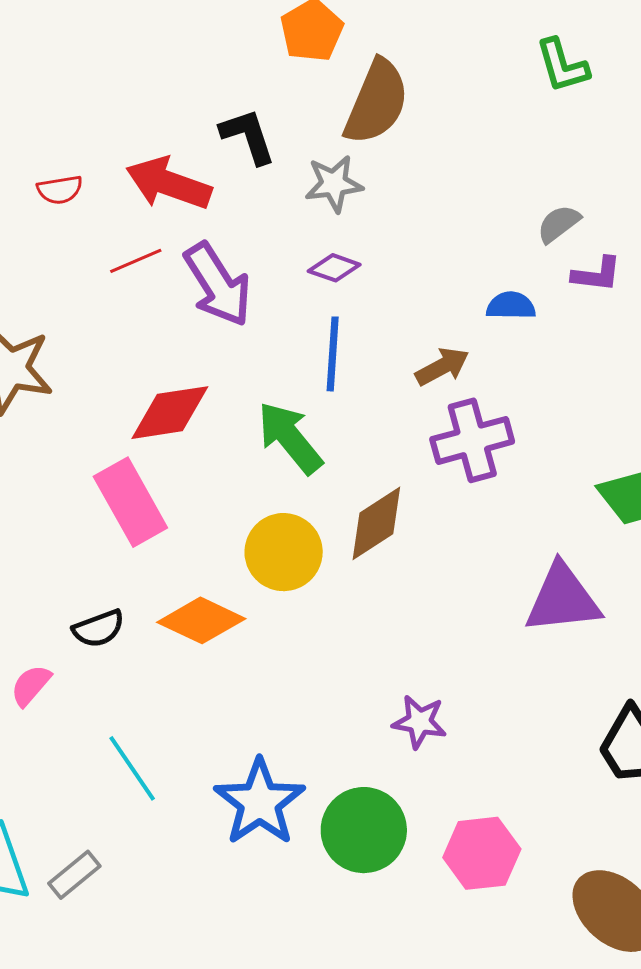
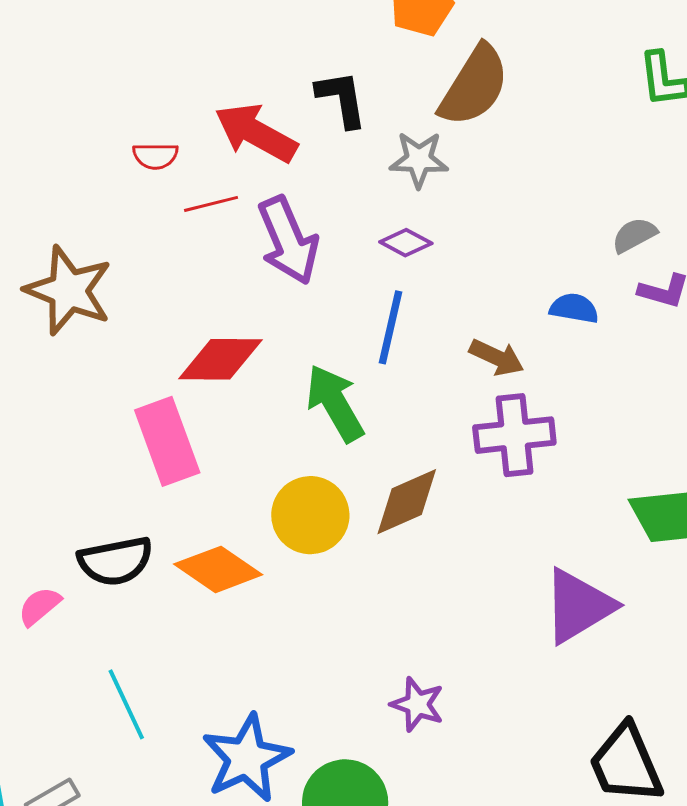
red semicircle: (60, 190) -> (155, 156), moved
brown arrow: (442, 367) -> (497, 357), turned 44
purple triangle: (563, 599) -> (578, 606), turned -34
black semicircle: (98, 629) -> (115, 561), size x1.4

